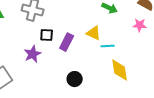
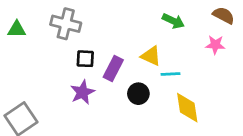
purple star: (33, 54) -> (82, 92), moved
black circle: (75, 79) -> (138, 94), moved

